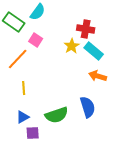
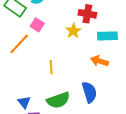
cyan rectangle: (94, 51) -> (107, 36), moved, turned -42
yellow line: (24, 88) -> (51, 67), moved
blue triangle: (23, 117) -> (24, 102), turned -40

